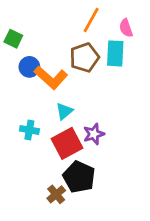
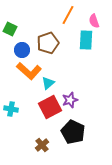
brown pentagon: (84, 57) -> (48, 43), moved
orange L-shape: (51, 78) -> (29, 71), moved
cyan cross: (29, 130) -> (11, 109), moved
black pentagon: (79, 177) -> (73, 132), moved

